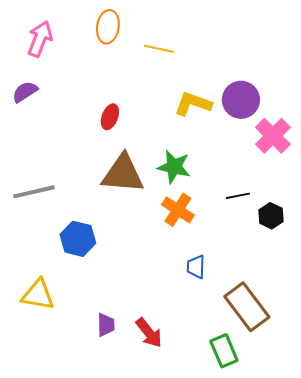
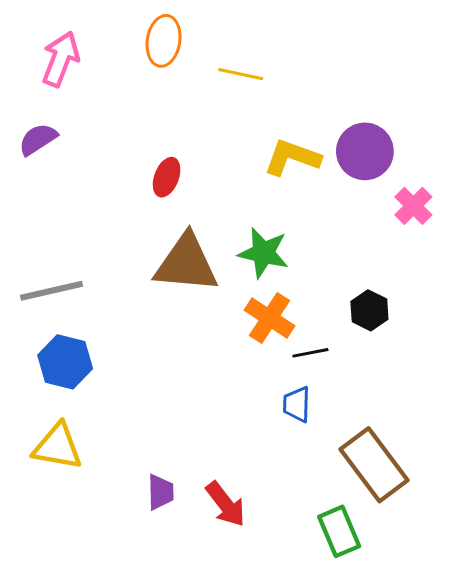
pink cross: (273, 136) -> (413, 206), size x0.7
black line: (238, 196) -> (310, 353), moved
black hexagon: (271, 216) -> (369, 310), moved
blue hexagon: (78, 239) -> (65, 362), moved

